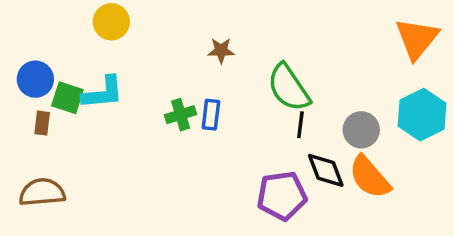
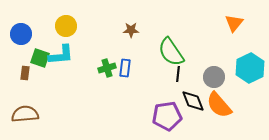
yellow circle: (111, 22) -> (66, 26), moved
orange triangle: (417, 39) -> (234, 23), moved, size x0.7
blue circle: (35, 79) -> (21, 34), moved

